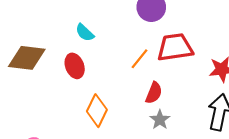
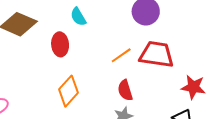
red semicircle: (154, 93) -> (125, 90), turned 125

